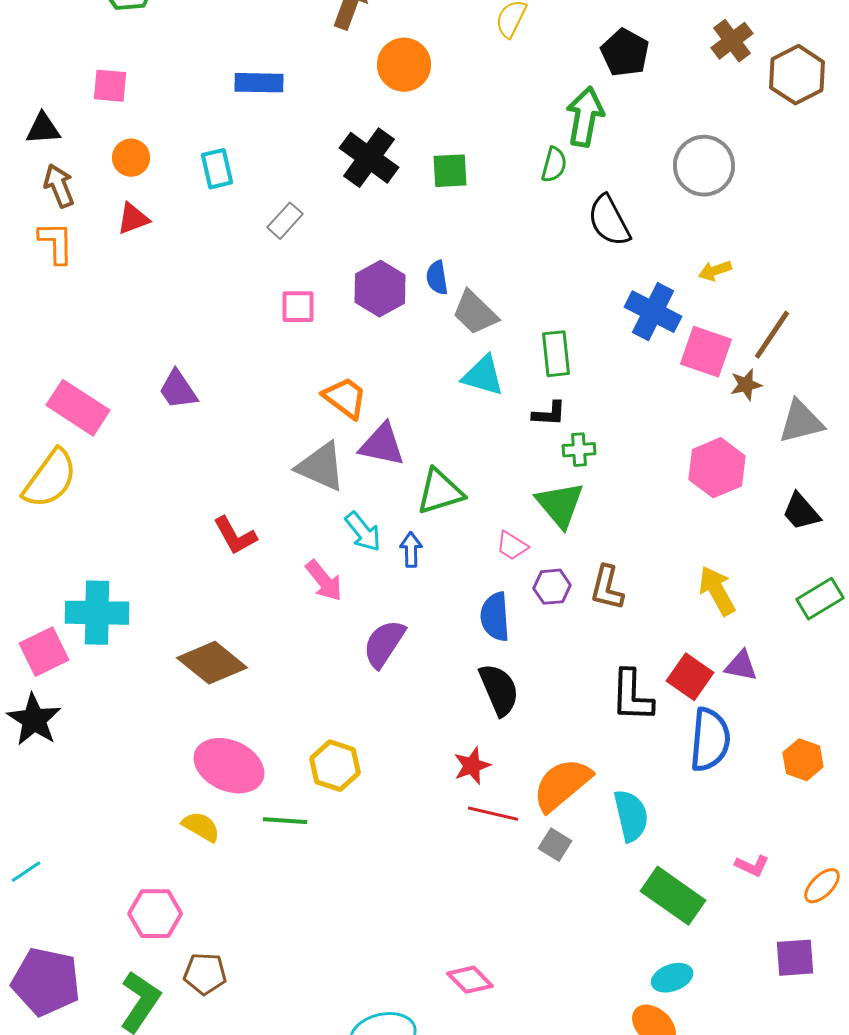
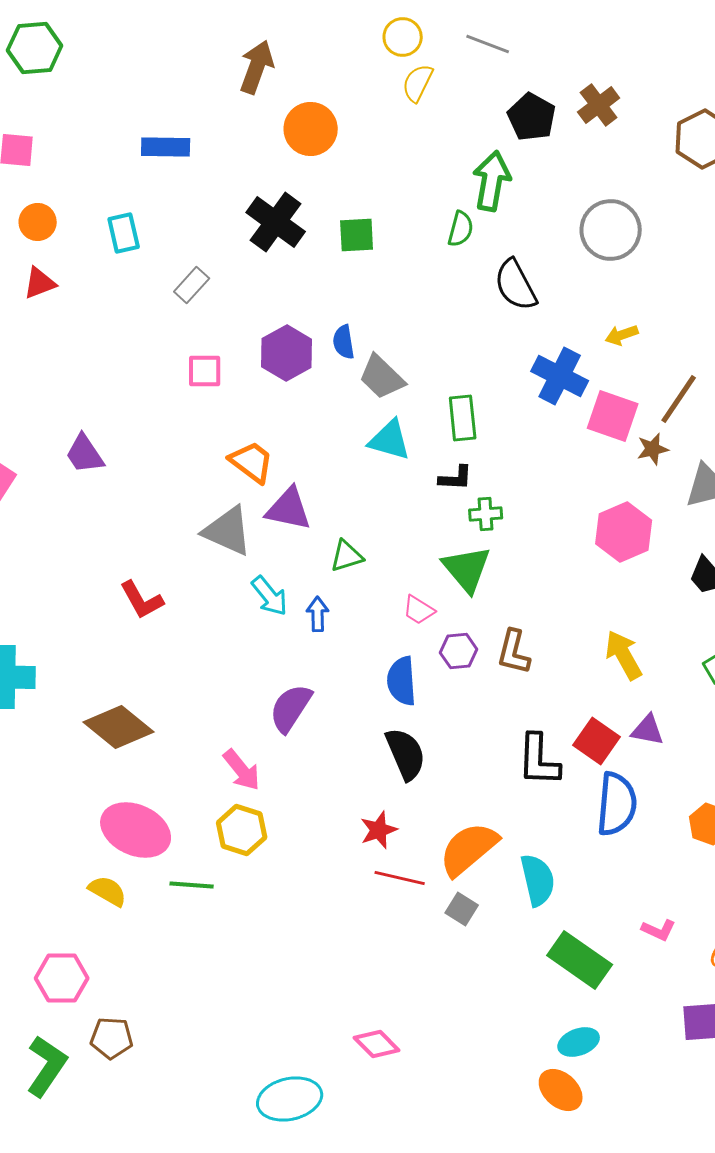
brown cross: (732, 41) -> (599, 105), moved
green triangle: (440, 492) -> (347, 556), size x0.7
pink arrow: (324, 581) -> (242, 770), moved

